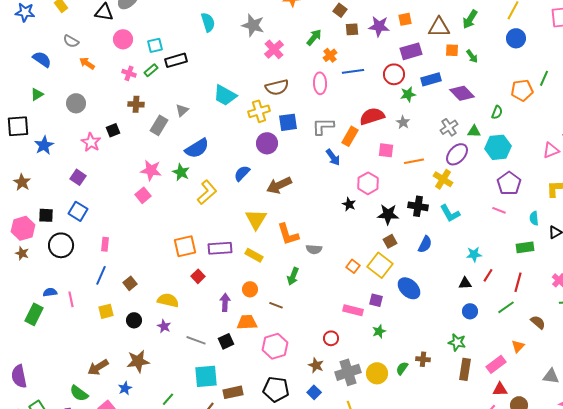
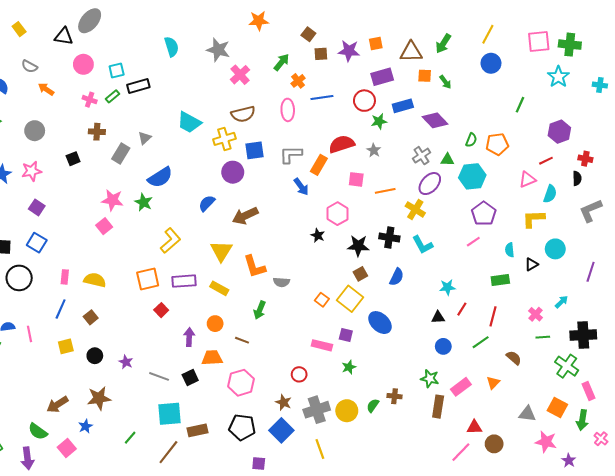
orange pentagon: (522, 90) -> (497, 144), moved
pink star: (91, 142) -> (32, 171), moved, turned 30
yellow L-shape: (207, 192) -> (171, 241), moved
pink line: (499, 210) -> (473, 242), turned -56
yellow semicircle: (168, 300) -> (95, 280), moved
pink rectangle: (496, 364) -> (461, 387), moved
blue square: (314, 392) -> (281, 430), size x1.6

